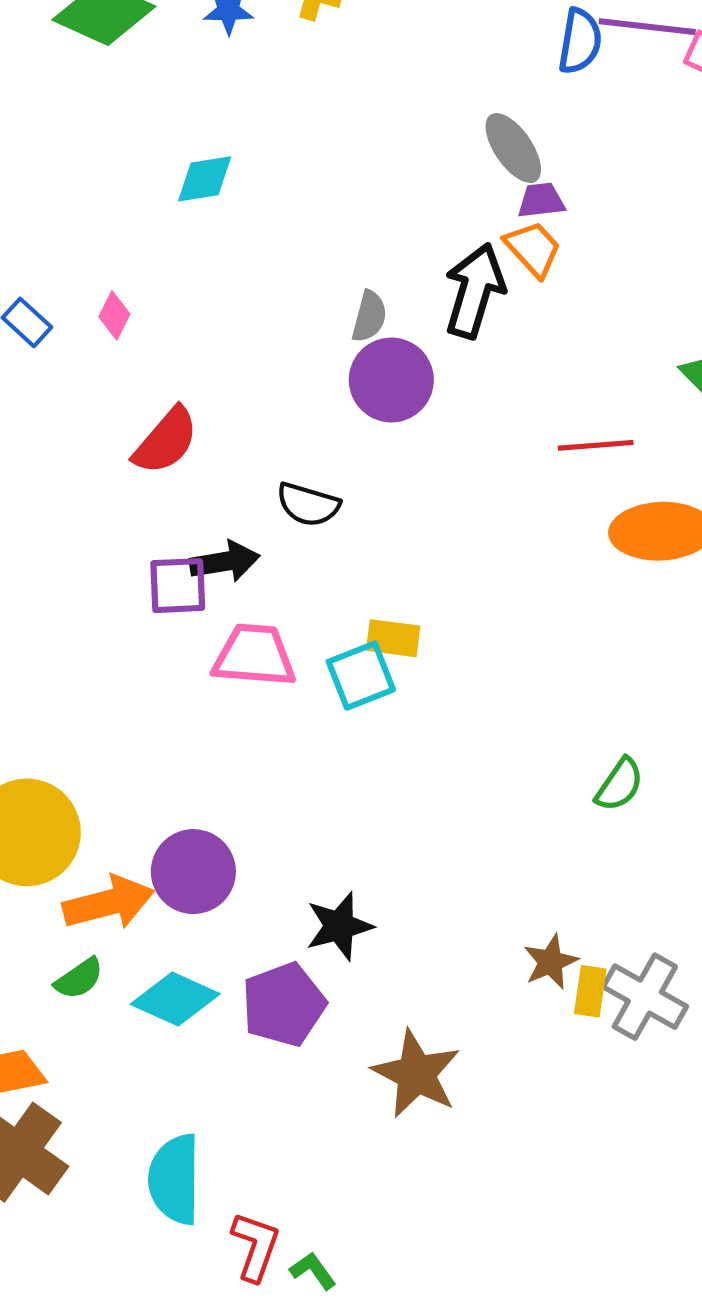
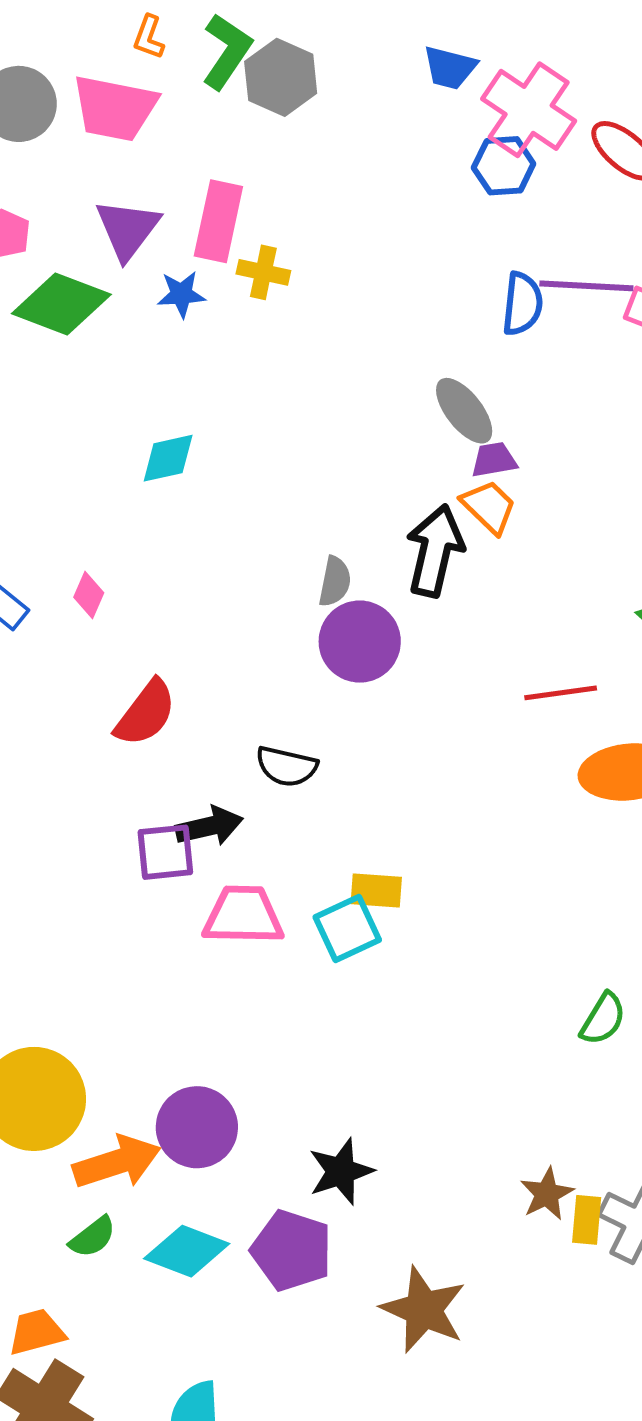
purple pentagon: (284, 1005) -> (292, 1250), turned -30

